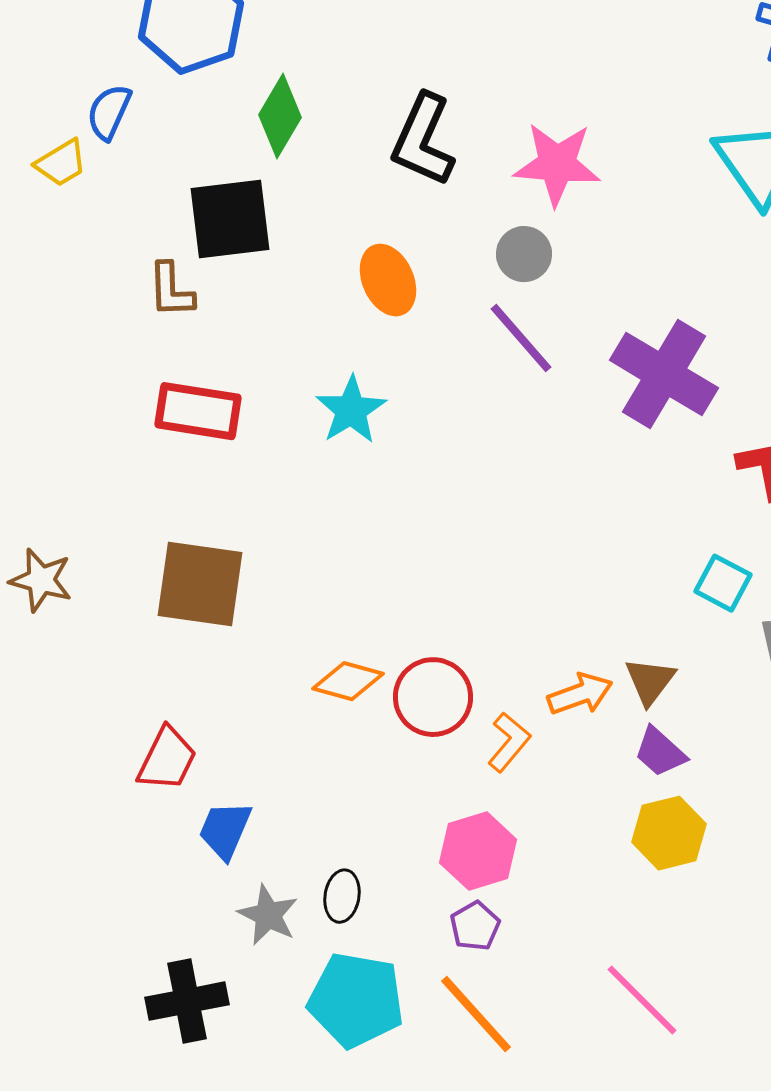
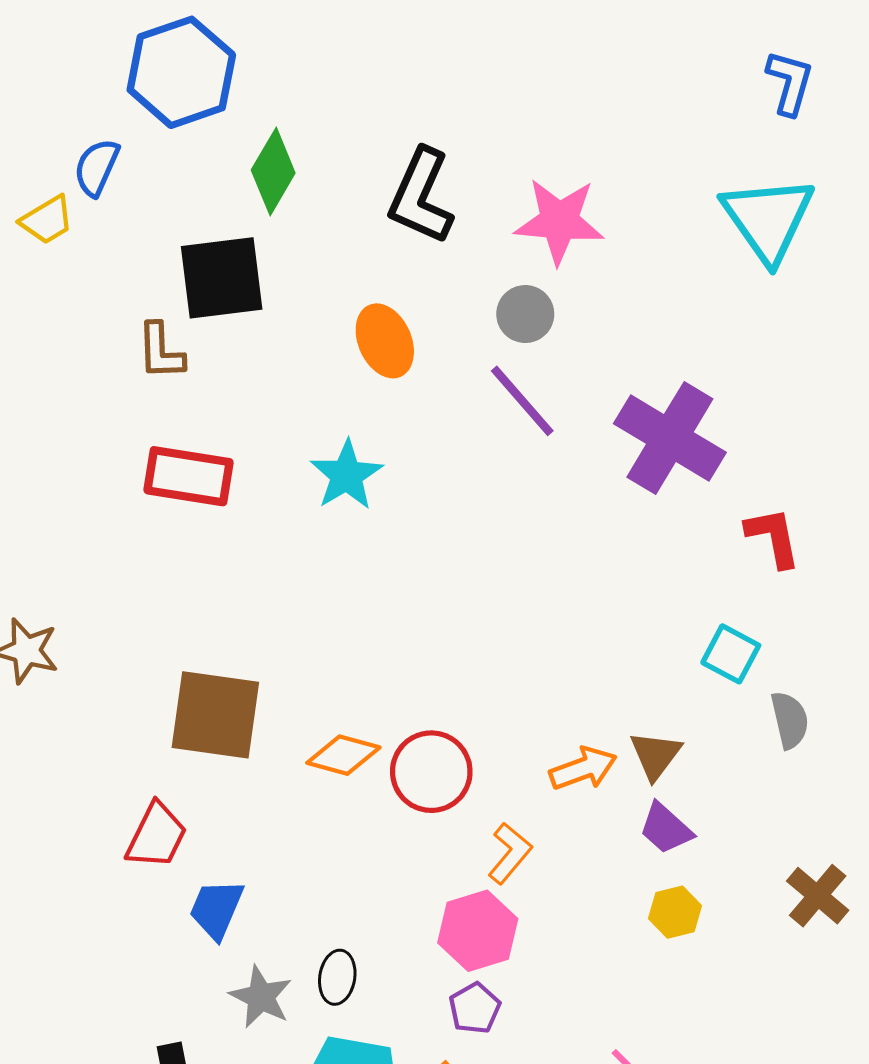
brown square: (200, 584) -> (215, 715), moved
orange L-shape: (509, 742) -> (510, 853), moved
yellow hexagon: (669, 833) -> (675, 912), size x0.7

